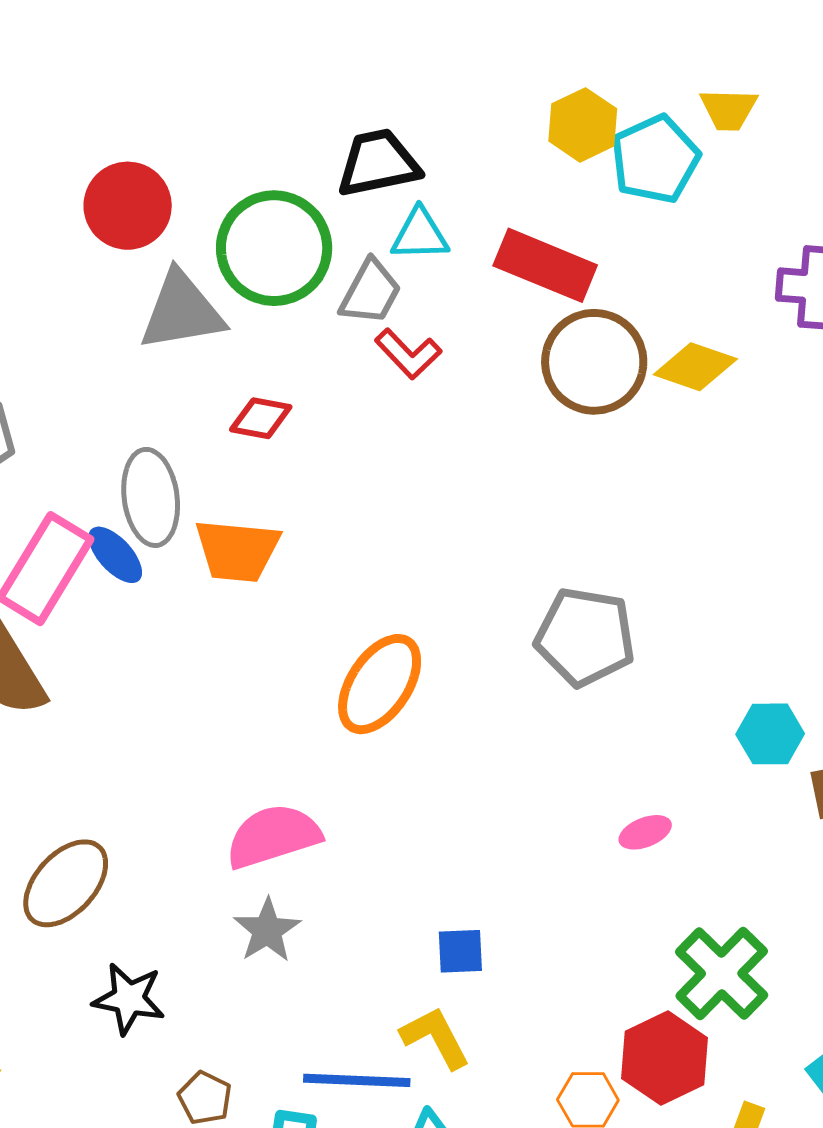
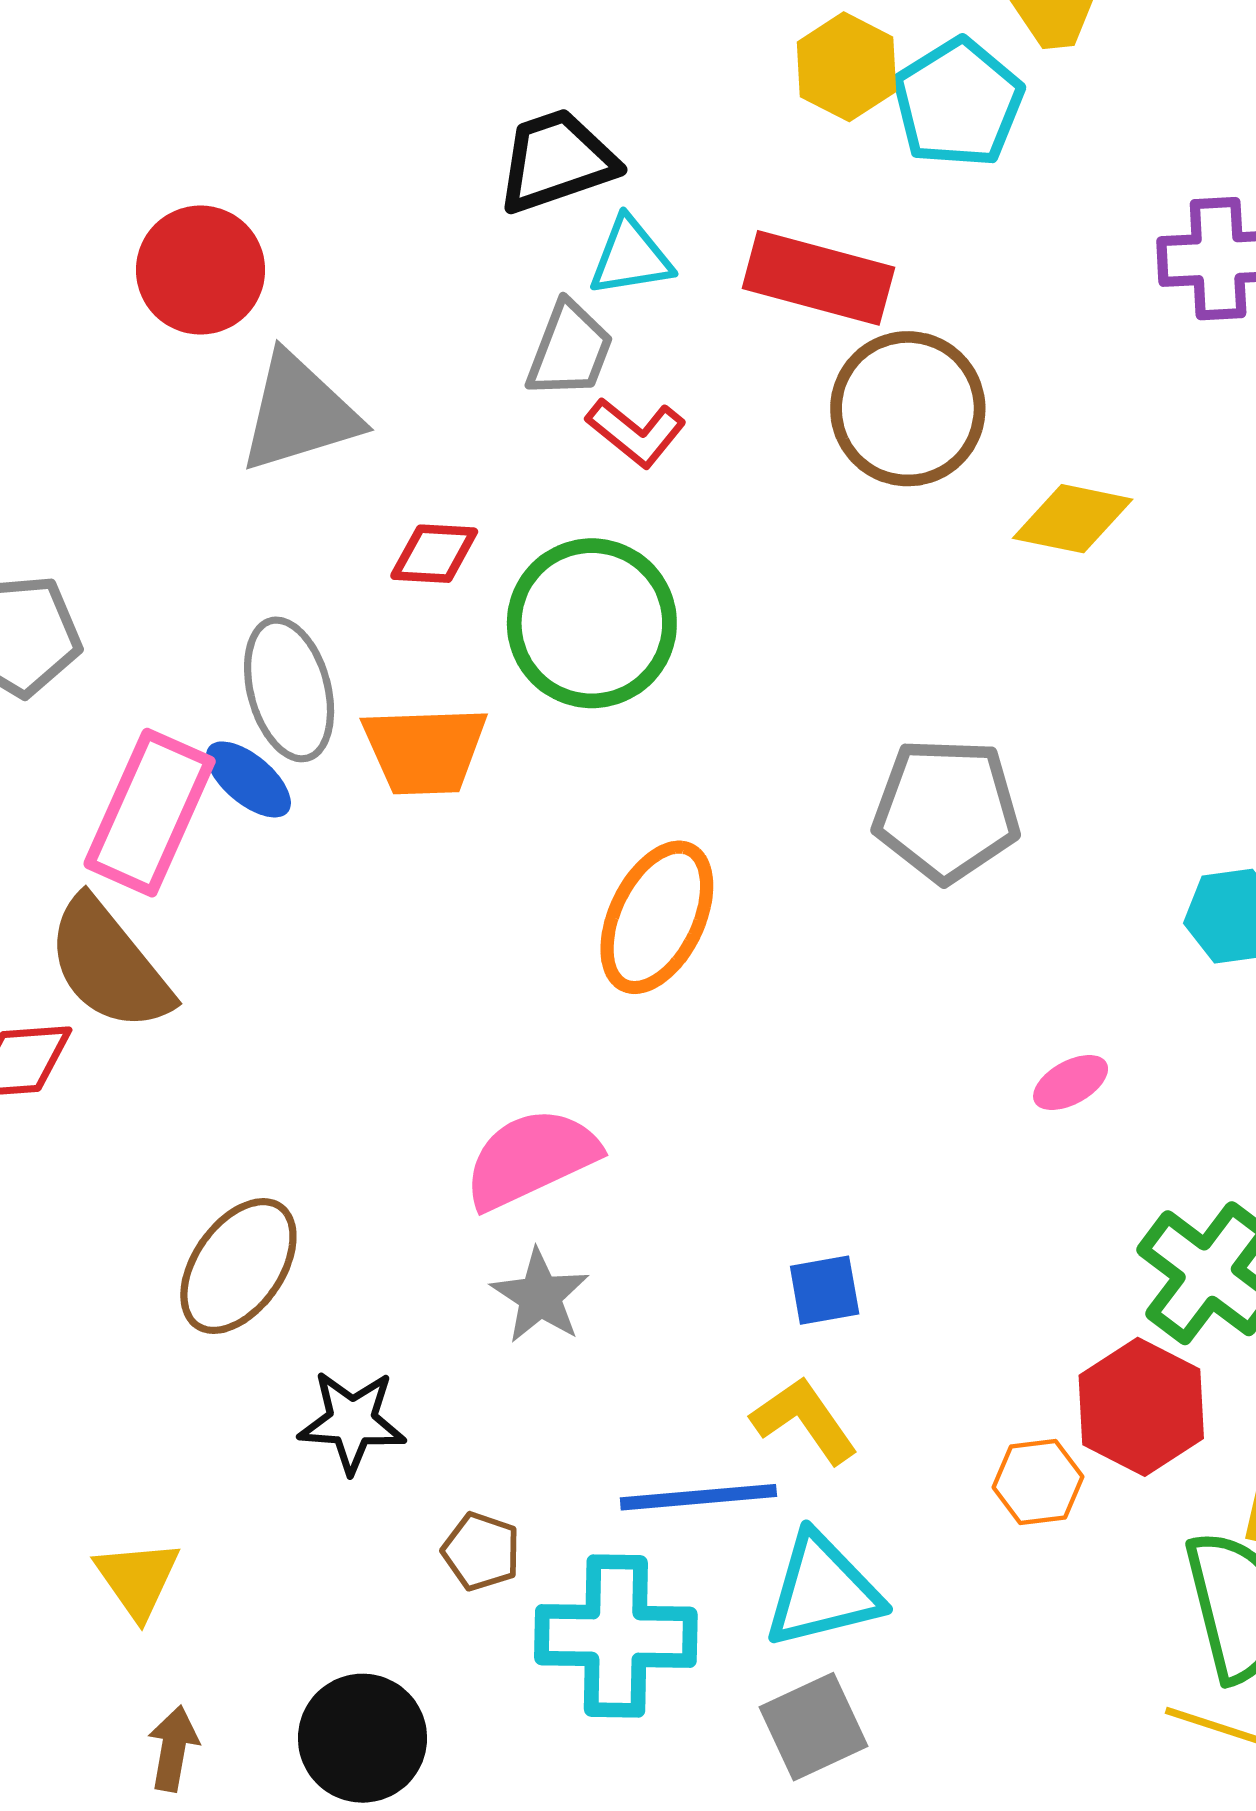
green circle: (274, 248) -> (592, 623), moved
yellow diamond: (695, 367) -> (1073, 519), moved

